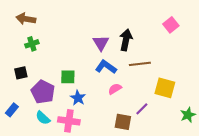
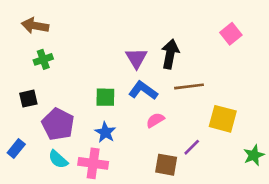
green square: (68, 77) -> (105, 97), moved

